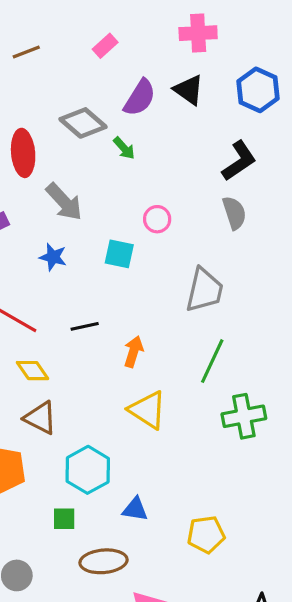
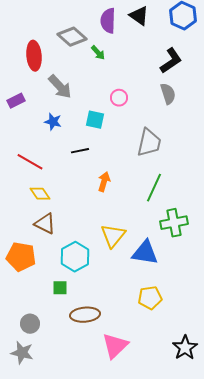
purple semicircle: (140, 98) -> (108, 21), turned 150
black line: (85, 326) -> (80, 151), moved
yellow triangle: (148, 410) -> (113, 236), moved, turned 36
blue triangle: (135, 509) -> (145, 253), moved, size x1.6

